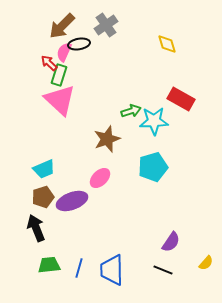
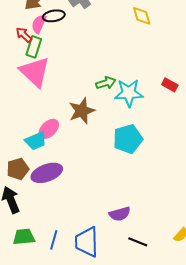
red rectangle: (181, 99) -> (170, 85), moved, size x0.6
cyan trapezoid: (44, 169) -> (36, 141), moved
pink ellipse: (100, 178) -> (49, 129), moved
purple semicircle: (171, 242) -> (120, 214), moved, turned 40

